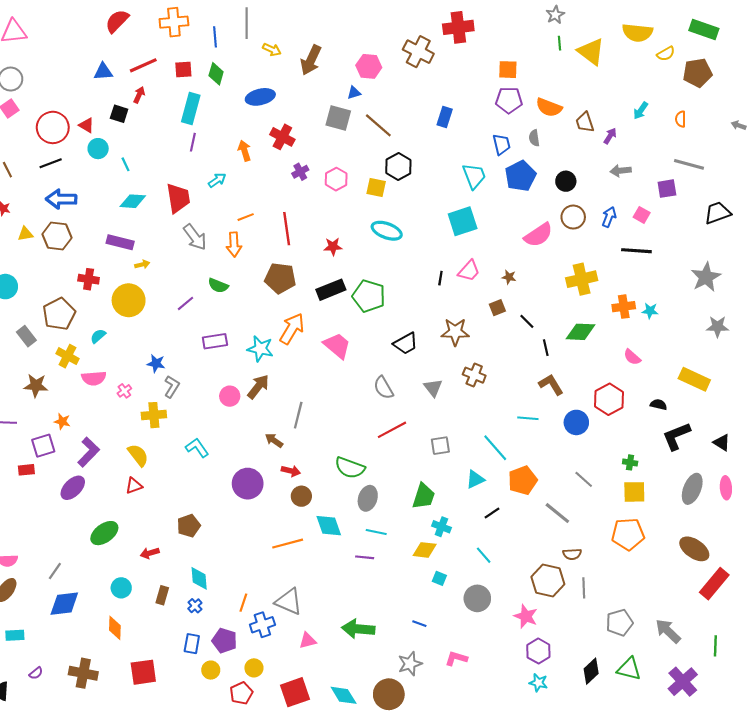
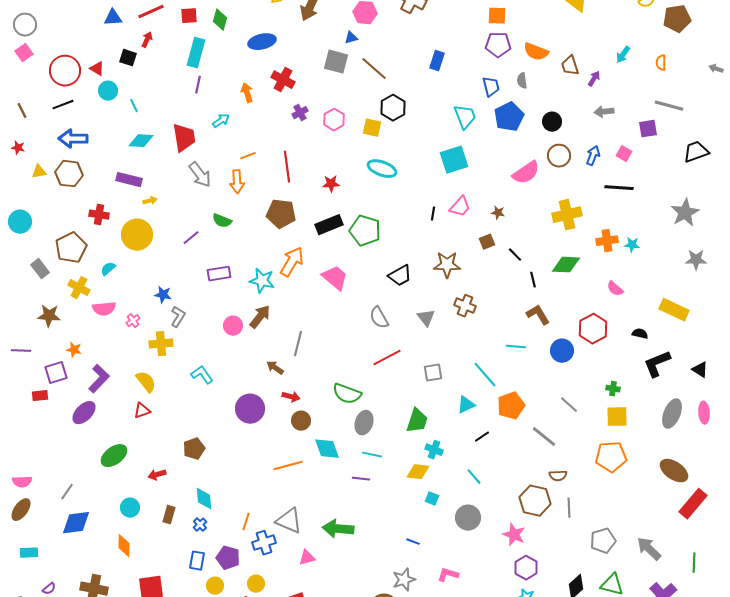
green arrow: (358, 629) -> (338, 529), moved

